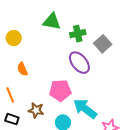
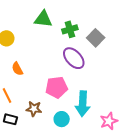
cyan arrow: (85, 109) -> (83, 104), turned -120

